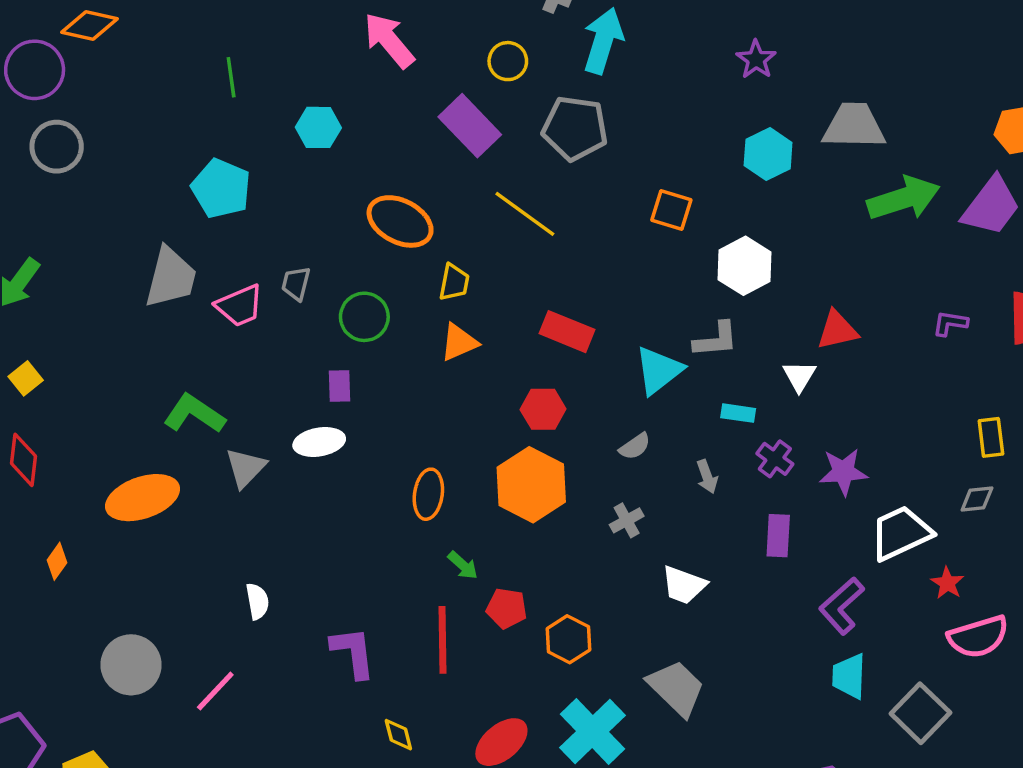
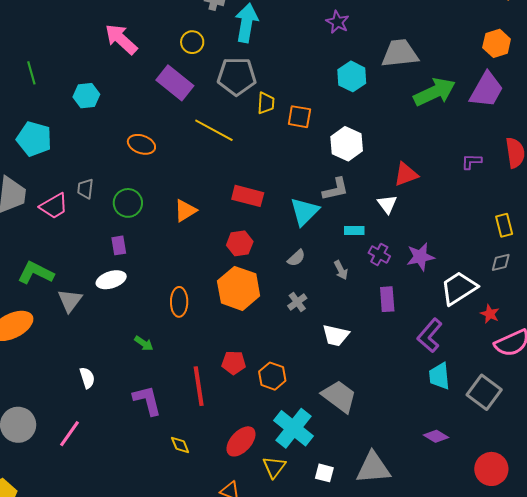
orange ellipse: (400, 221) -> (141, 144), size x0.7
yellow trapezoid: (454, 282) -> (266, 103), moved
green arrow: (463, 565) -> (144, 343), moved

